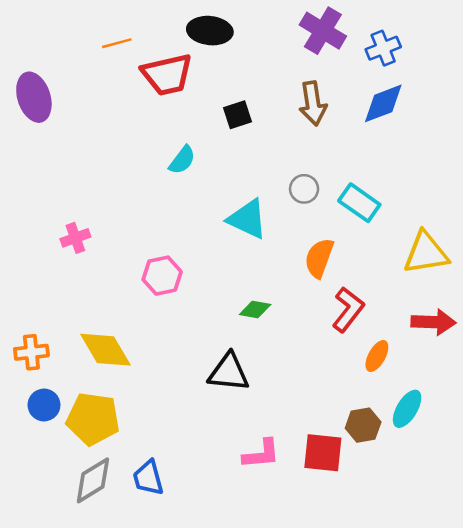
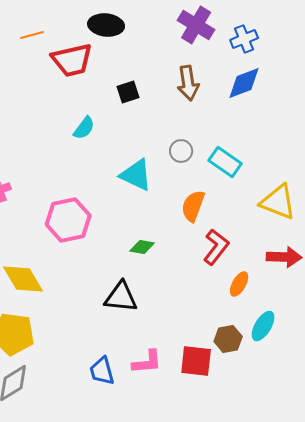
yellow triangle: (426, 253) -> (278, 202), turned 30
pink hexagon: (162, 276) -> (68, 220), size x1.4
blue trapezoid: (148, 478) -> (102, 371), moved

